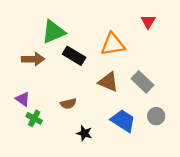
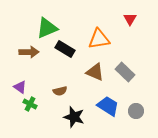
gray circle: (156, 116) -> (136, 111), moved
black star: (84, 133) -> (74, 117), size x1.5

